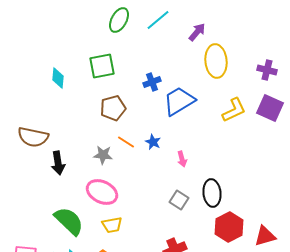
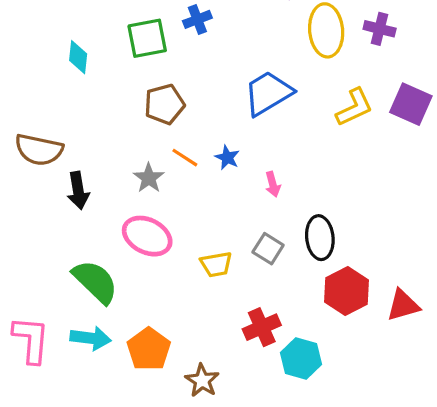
purple cross: (267, 70) -> (380, 29), moved
blue cross: (152, 82) -> (197, 19), moved
gray star: (103, 155) -> (149, 178), turned 30
yellow trapezoid: (112, 225) -> (216, 264), moved

